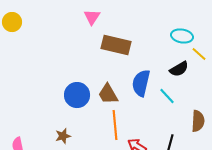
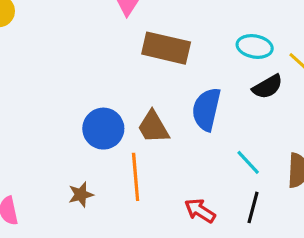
cyan ellipse: (182, 36) -> (255, 46), moved
cyan line: (167, 96) -> (248, 162), moved
orange line: (115, 125) -> (136, 177), moved

